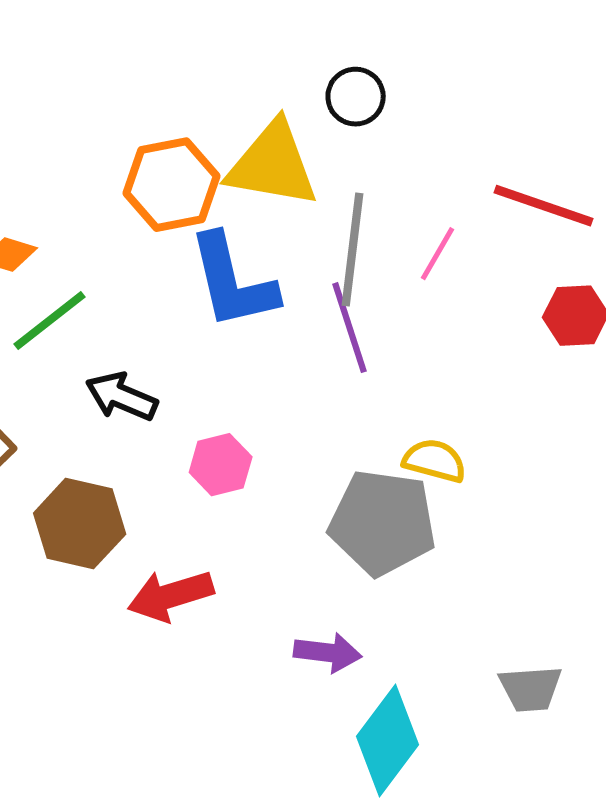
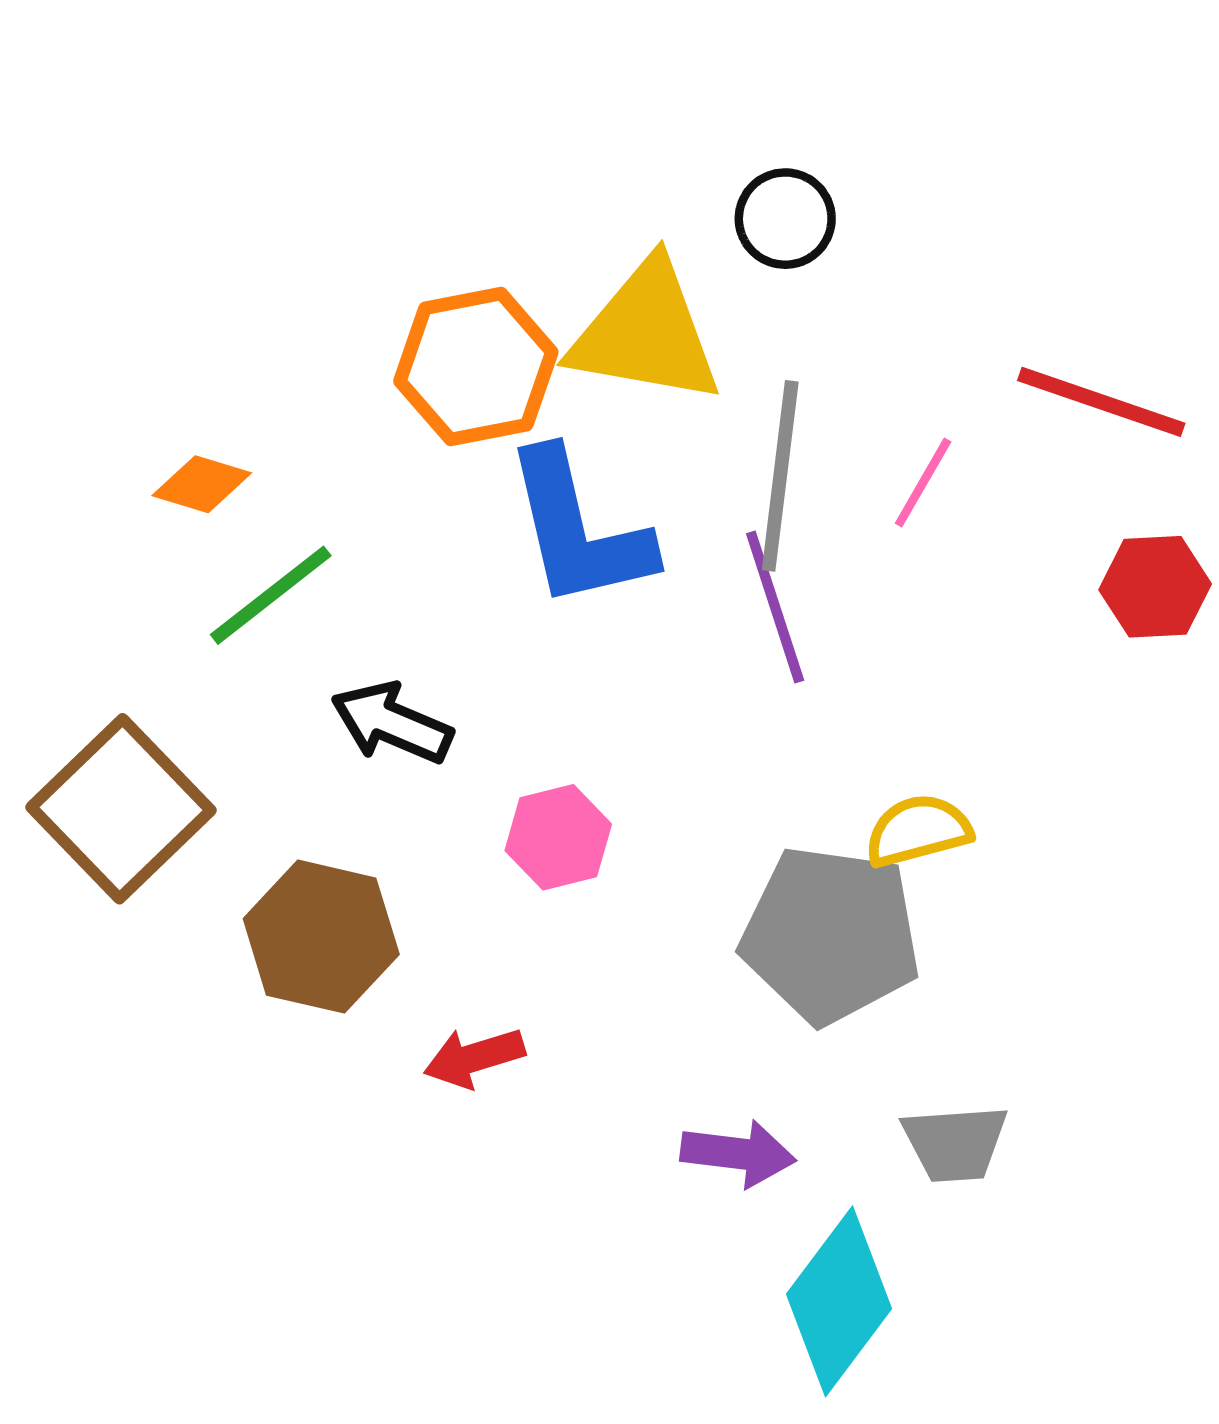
yellow semicircle: (435, 461) -> (918, 831), turned -30
red arrow: (171, 596) -> (474, 1058), size x0.7
gray trapezoid: (531, 689) -> (955, 1143), moved

